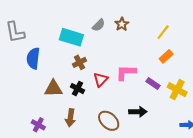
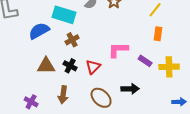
orange rectangle: (166, 56) -> (158, 34), turned -40
blue semicircle: (33, 58) -> (39, 31), moved, turned 55
red triangle: (101, 80) -> (93, 67), moved
yellow cross: (177, 90) -> (169, 67), turned -30

